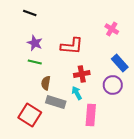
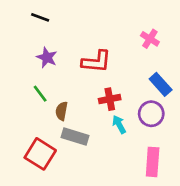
green line: (35, 62) -> (40, 94), moved, turned 40
cyan arrow: (77, 93) -> (119, 124), moved
pink rectangle: (91, 115) -> (153, 162), moved

